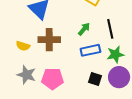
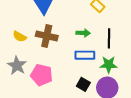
green arrow: (84, 29) -> (83, 33), turned 40

